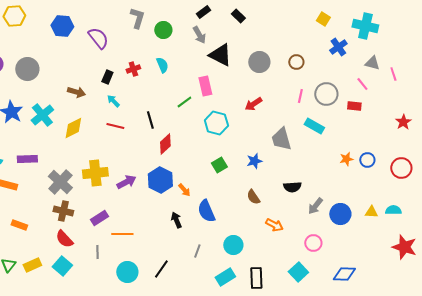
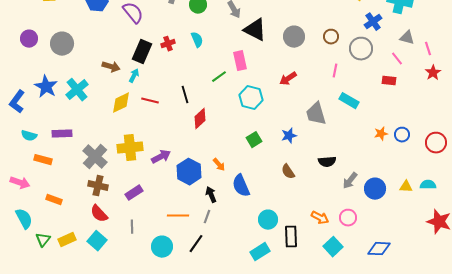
black rectangle: (107, 77) -> (142, 52), size x1.6
gray circle: (326, 94) -> (361, 49), moved
cyan arrow: (113, 101) -> (134, 76), moved, turned 72
red star: (403, 122) -> (433, 73), moved
yellow diamond: (73, 128) -> (121, 103), moved
blue hexagon: (160, 180) -> (189, 172), moved
orange arrow: (274, 225) -> (320, 218), moved
orange line: (122, 234) -> (178, 216), moved
gray line: (197, 251) -> (207, 217), moved
black rectangle: (256, 278) -> (291, 237), moved

